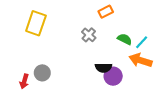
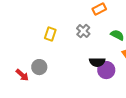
yellow rectangle: (36, 23) -> (50, 34), moved, size x0.6
red arrow: (24, 81) -> (22, 75), turned -64

